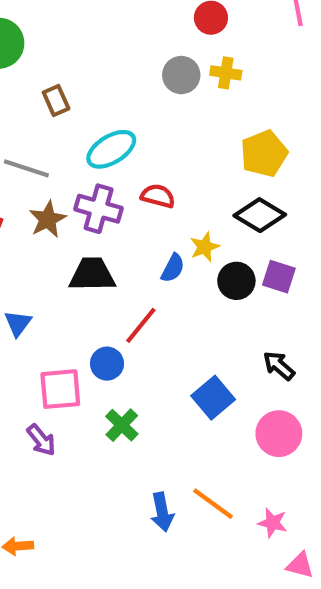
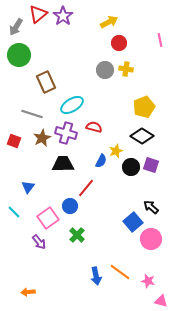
brown rectangle: (56, 100) -> (46, 82), size x1.5
pink square: (60, 389) -> (48, 218), turned -30
blue square: (213, 398) -> (133, 222), moved

